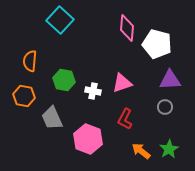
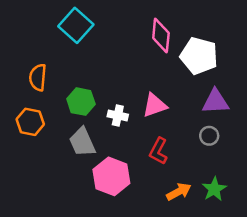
gray trapezoid: (52, 118) -> (82, 142), moved
orange arrow: (141, 151) -> (179, 192), turned 114

